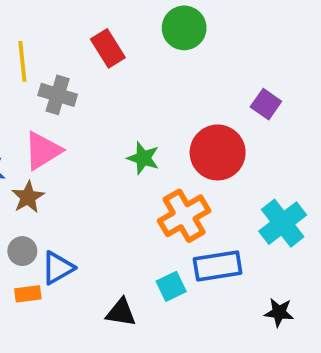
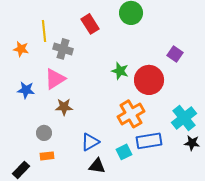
green star: (143, 158) -> (120, 71), moved
brown star: (28, 197) -> (64, 107), moved, turned 30
blue triangle: (58, 268) -> (90, 142), moved
black star: (279, 312) -> (192, 143), moved

